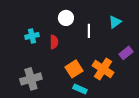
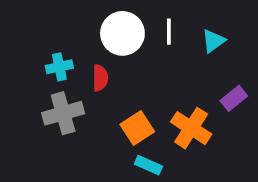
white circle: (66, 18) -> (122, 33), size x1.5
white line: (89, 31) -> (169, 32), moved
gray cross: (31, 79) -> (63, 113), moved

